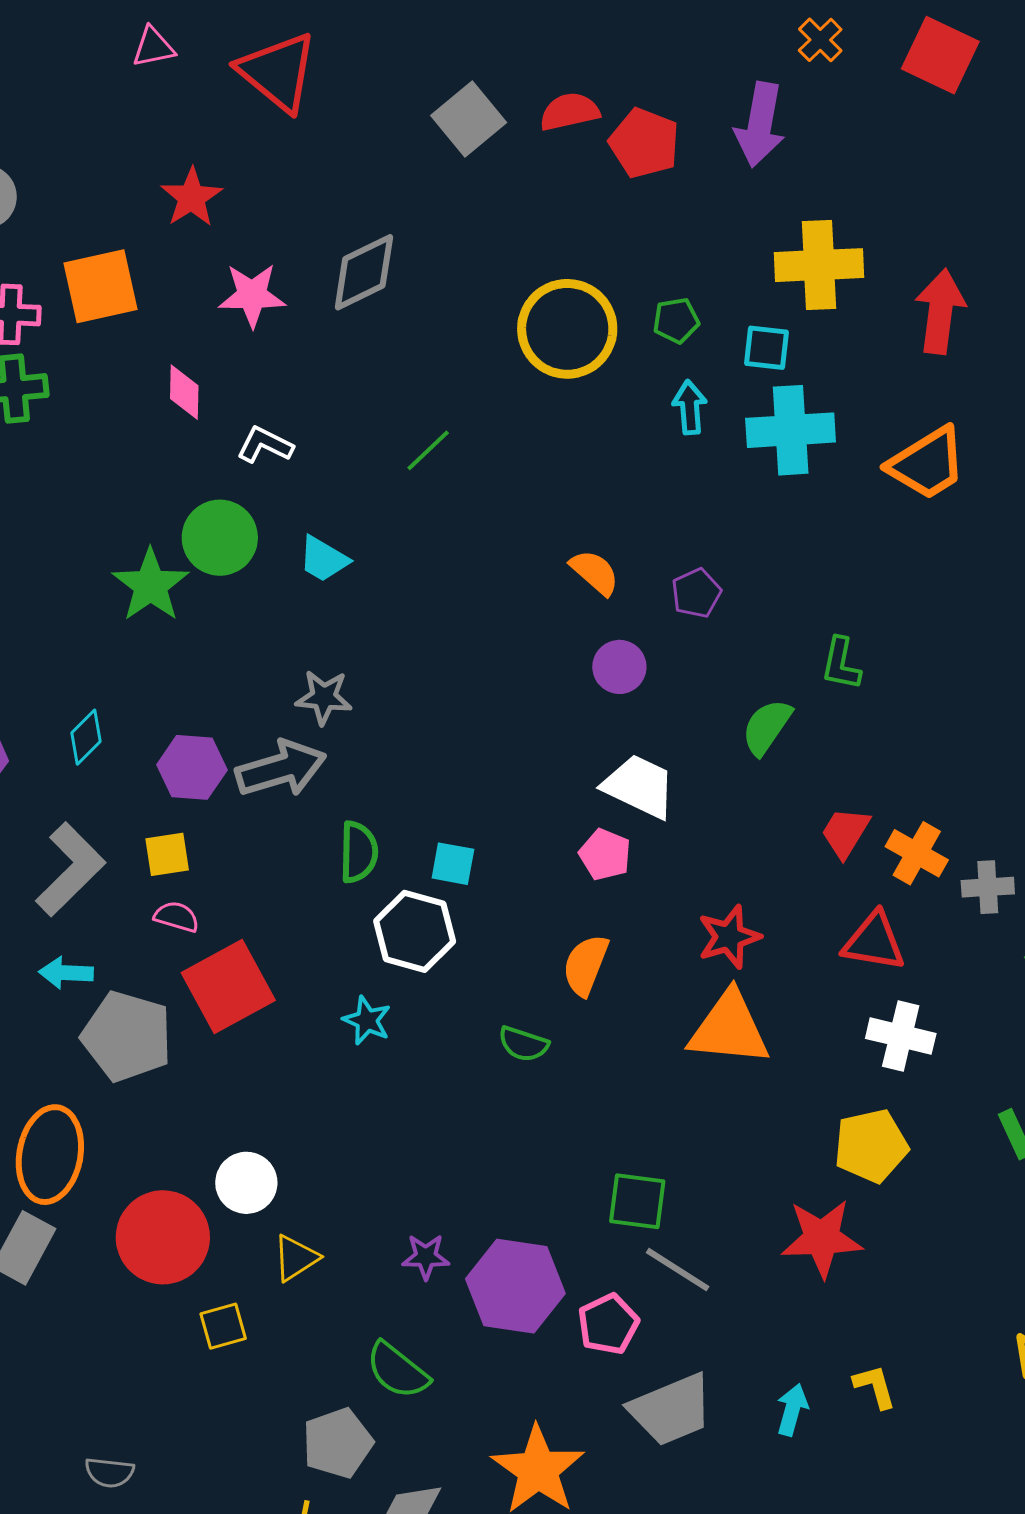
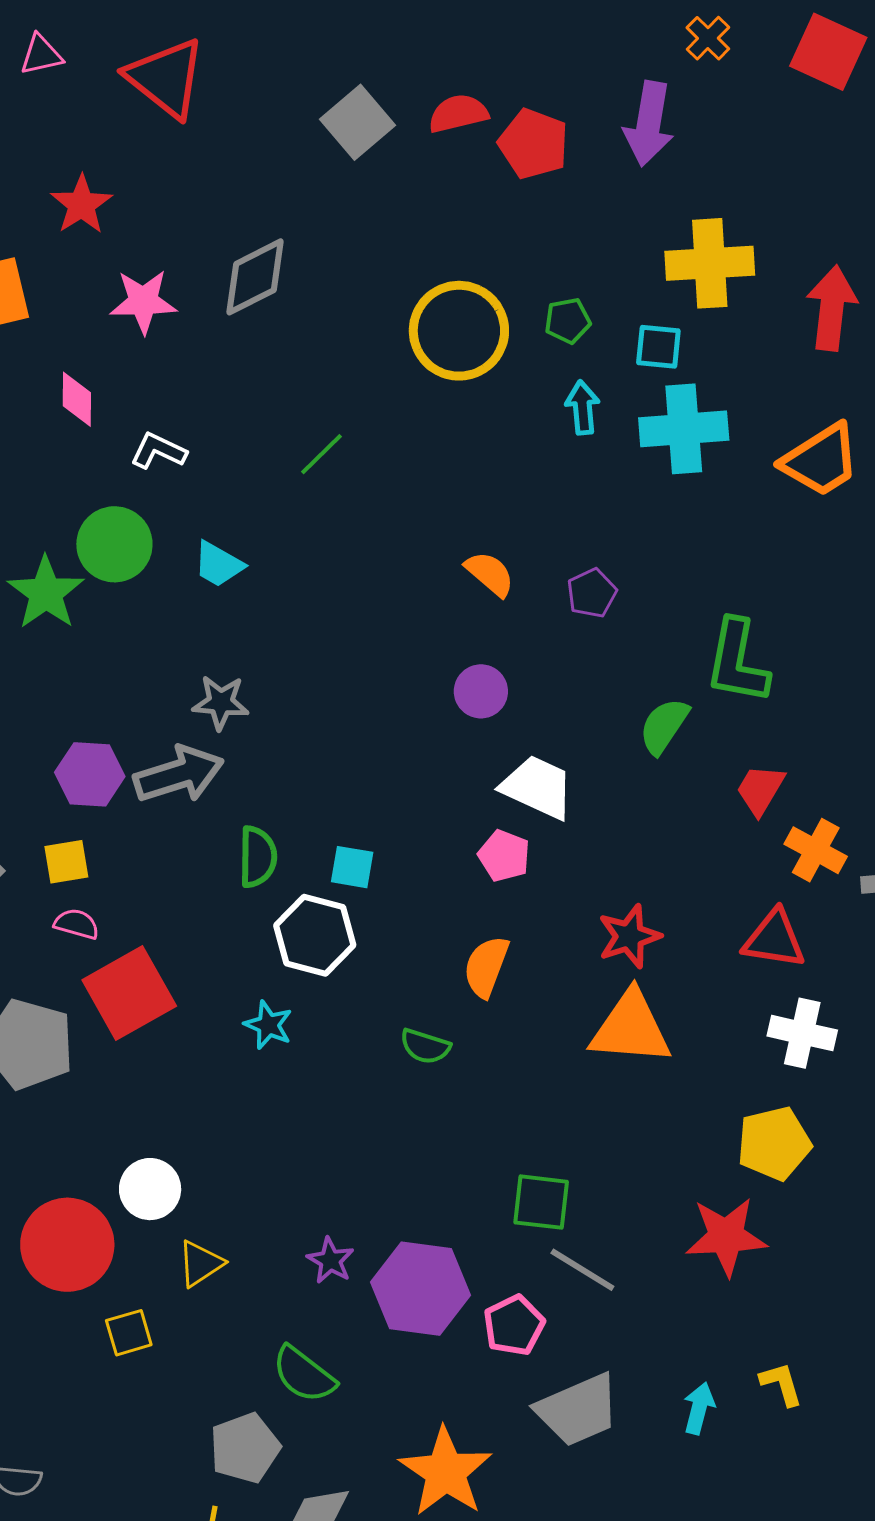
green L-shape: (841, 664) -> (737, 662), size x1.6
purple circle: (619, 667) -> (481, 691), moved
red trapezoid: (845, 833) -> (760, 790), moved
purple star: (426, 1257) -> (330, 1260), turned 30

